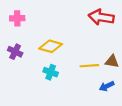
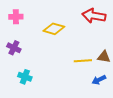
yellow diamond: (51, 46) -> (54, 29), moved
cyan cross: (51, 72) -> (25, 77), moved

